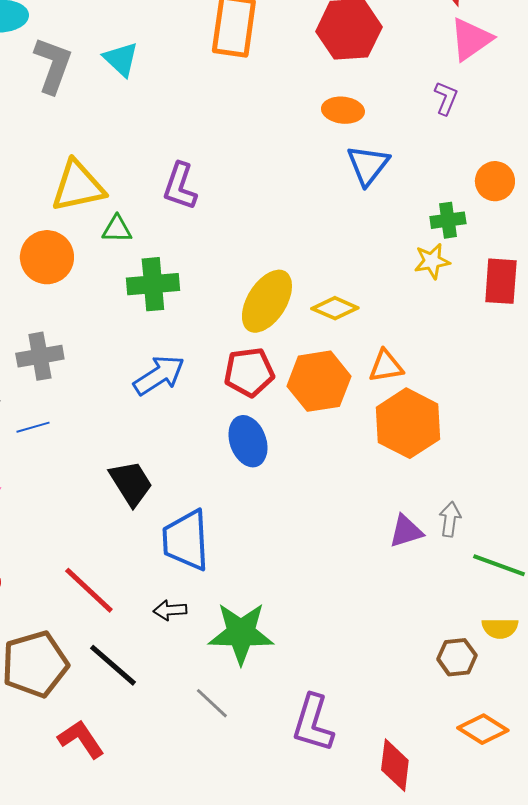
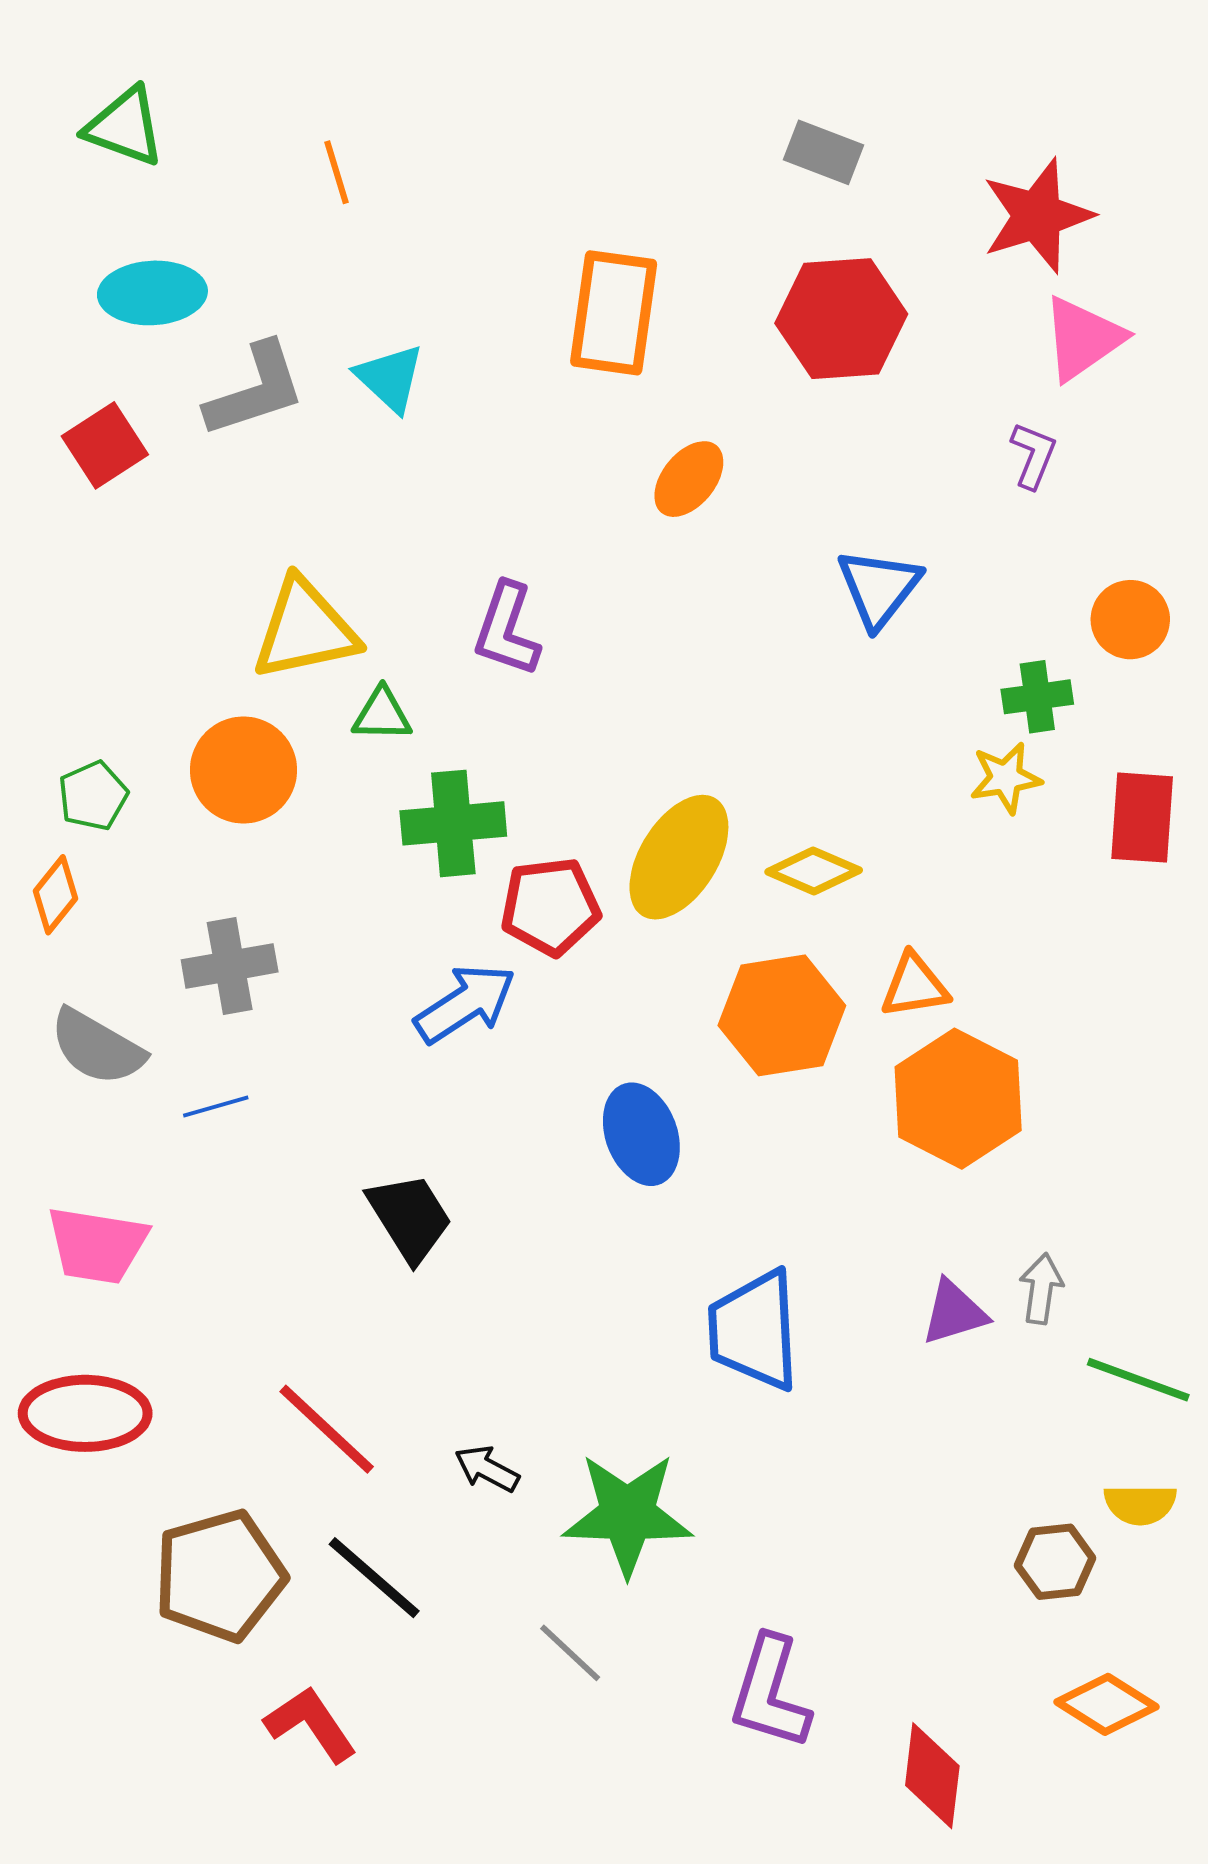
gray L-shape: (53, 65) -> (255, 390), turned 52
orange ellipse: (343, 110) -> (689, 479), moved, turned -57
red pentagon: (249, 372) -> (550, 907), moved
blue trapezoid: (186, 540) -> (754, 1330), moved
black arrow: (170, 610) -> (487, 1469), turned 32

